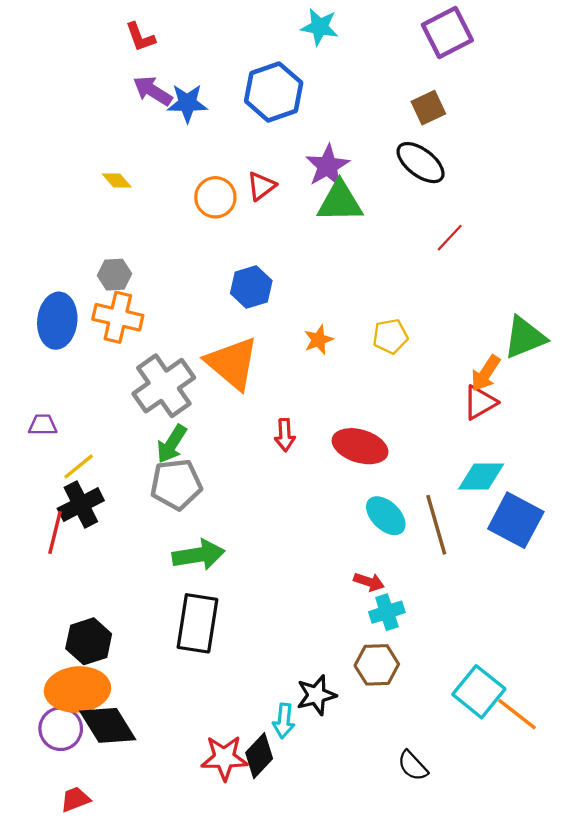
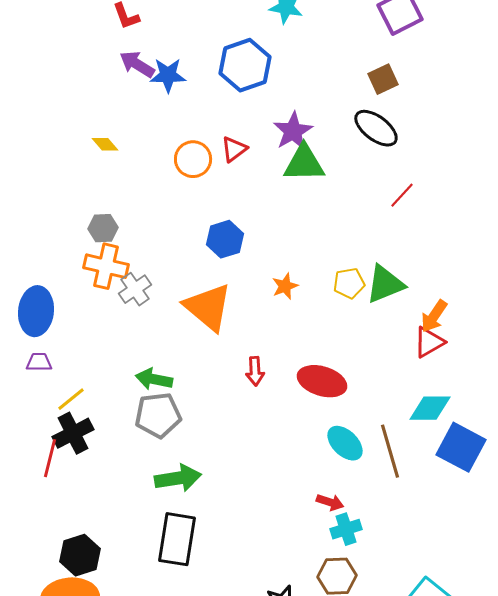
blue ellipse: (57, 321) -> (36, 311), moved
green triangle: (525, 337) -> (385, 284), moved
gray cross: (164, 386) -> (135, 289), moved, size x0.6
green arrow: (172, 444) -> (154, 379), turned 69

